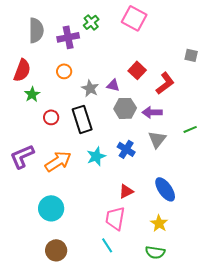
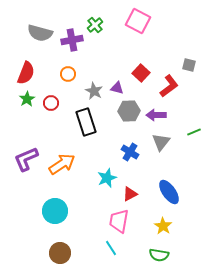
gray semicircle: (36, 30) -> (40, 33), turned 105
gray square: (191, 55) -> (189, 65), moved
green star: (32, 94) -> (27, 99), moved
red circle: (51, 117) -> (51, 103), moved
cyan star: (96, 156) -> (107, 178), moved

